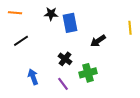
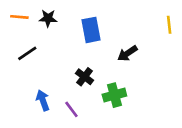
black star: (51, 14) -> (48, 18), moved
yellow line: (130, 28) -> (169, 25), moved
purple line: (63, 84) -> (71, 109), moved

